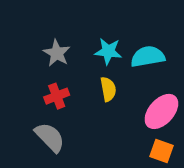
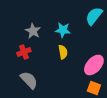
cyan semicircle: (148, 57) -> (94, 16), moved, turned -42
red cross: (57, 96) -> (24, 52), moved

